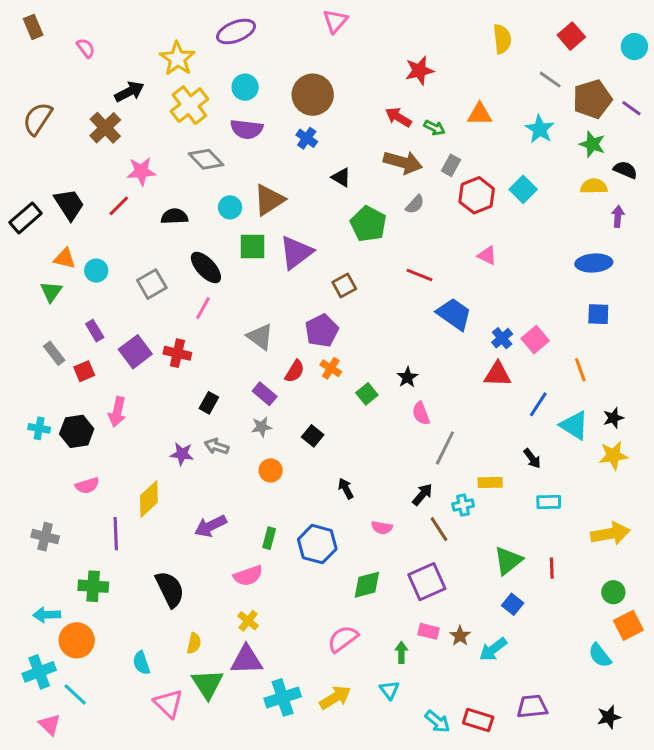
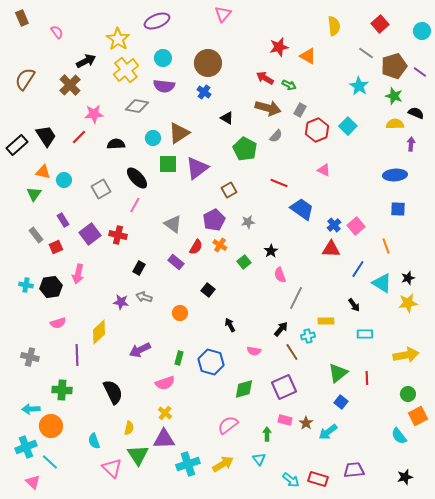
orange triangle: (480, 114) -> (308, 56), moved, turned 30
gray diamond: (206, 159) -> (137, 106), turned -35
gray star: (262, 427) -> (248, 222), moved

